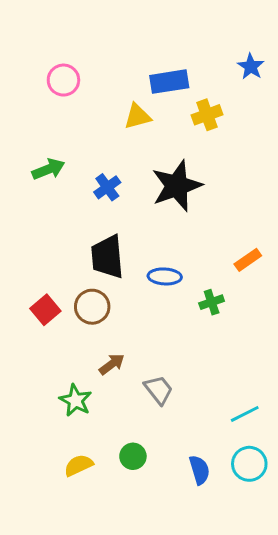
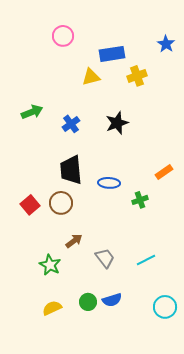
pink circle: (63, 80) -> (63, 36), moved
black star: (177, 186) -> (117, 123), size x0.7
cyan line: (245, 414) -> (146, 260), moved
blue semicircle: (199, 470) -> (112, 300), moved, turned 90

